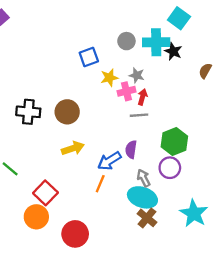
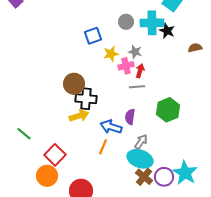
brown semicircle: (205, 71) -> (195, 48), turned 48
black cross: (28, 112) -> (86, 99), moved
blue arrow: (109, 161) -> (111, 127), turned 50
purple circle: (170, 168) -> (164, 177), moved
gray arrow: (144, 178) -> (141, 142), turned 63

